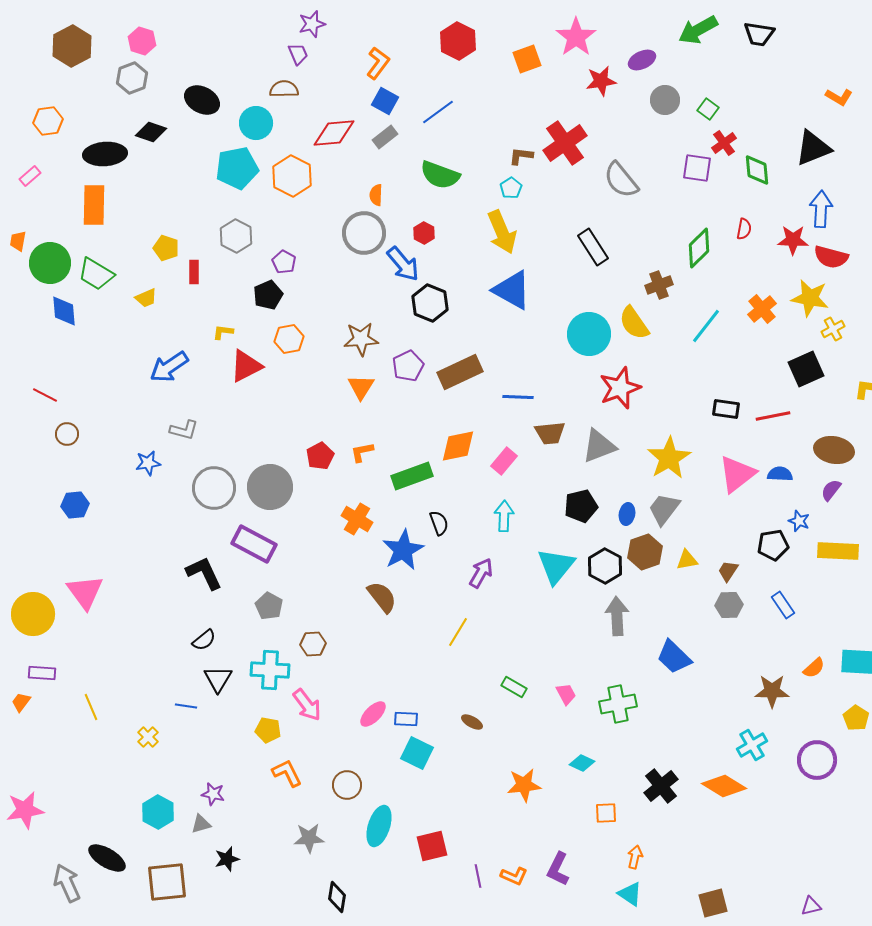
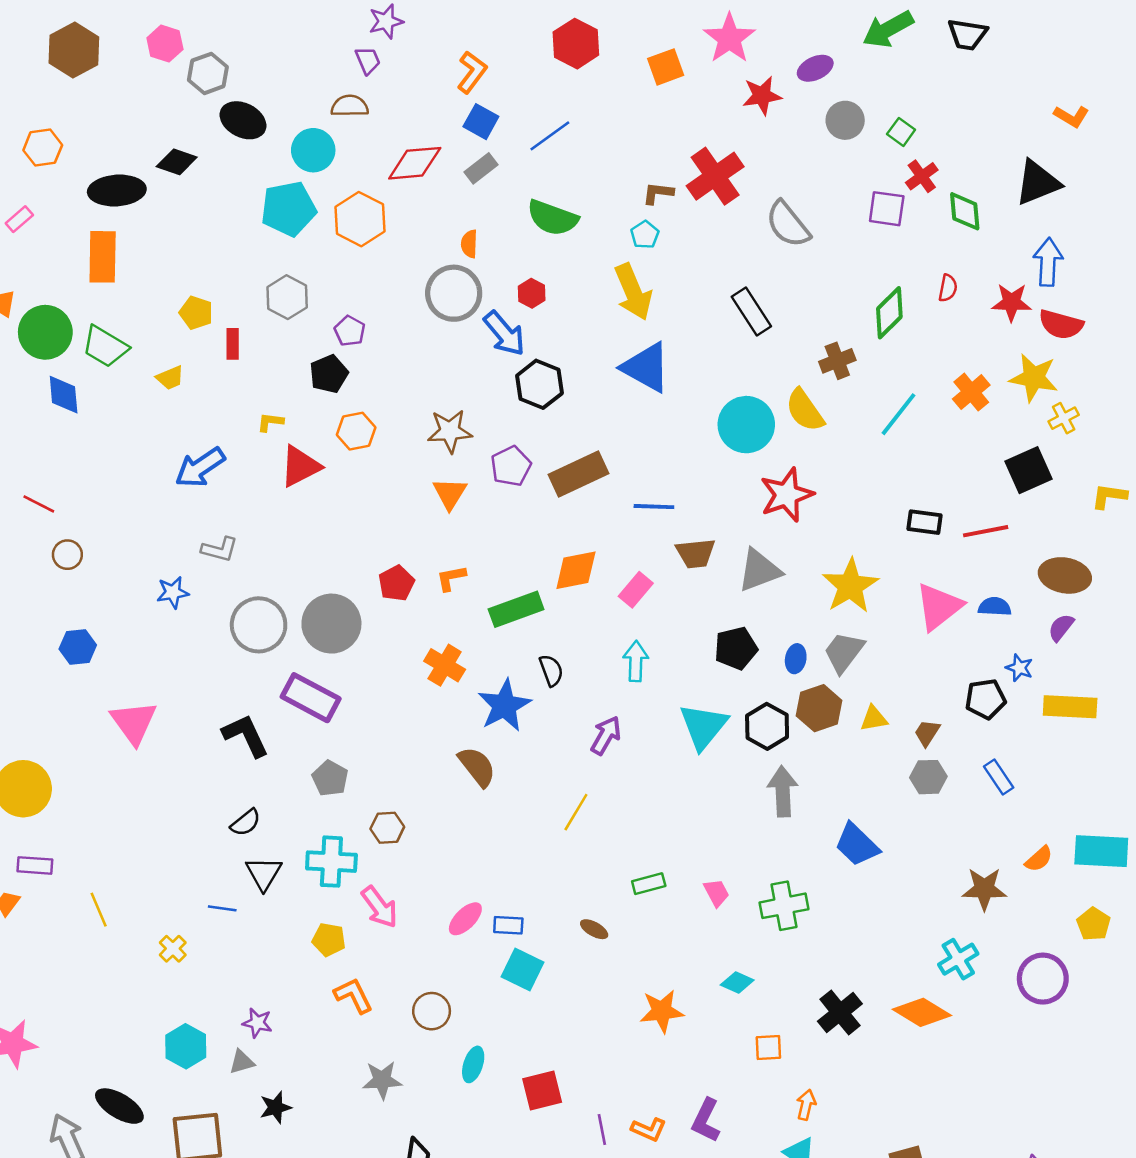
gray hexagon: (132, 78) -> (208, 73), moved
pink triangle: (85, 592) -> (134, 722), moved
green rectangle: (514, 687) -> (649, 884), turned -45
cyan ellipse: (379, 826) -> (473, 1064), size x0.7

